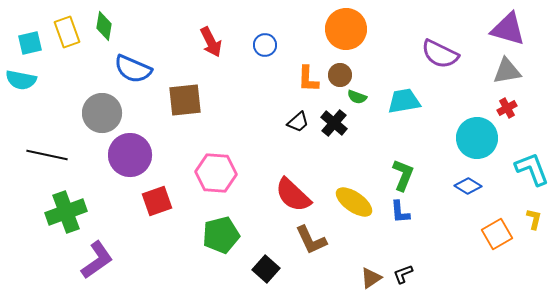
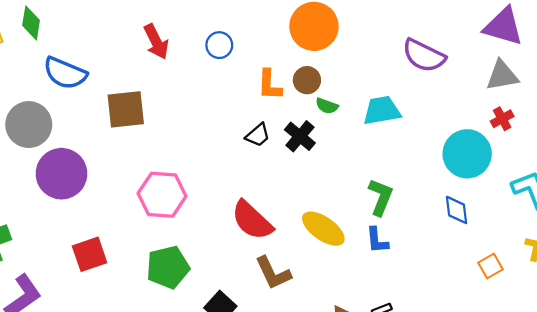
blue diamond: (468, 186) -> (457, 210), turned 52
red square: (157, 201) -> (90, 254), moved
orange square: (497, 234) -> (490, 266), size x0.7

